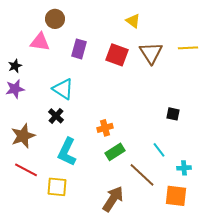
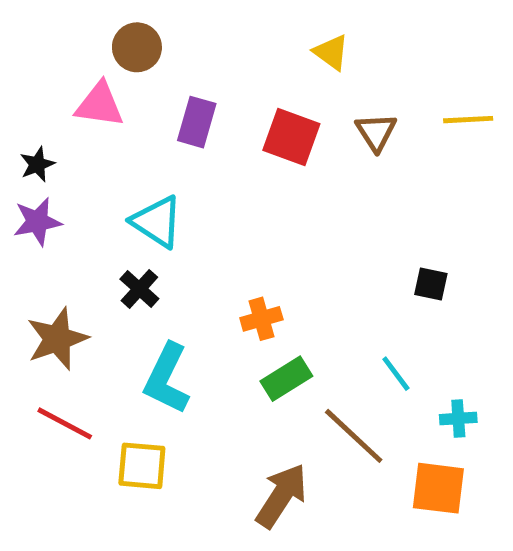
brown triangle: (151, 53) -> (376, 132), size x0.7

